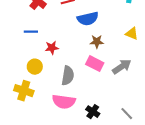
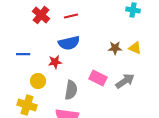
blue semicircle: (88, 19) -> (69, 43), moved
blue line: (31, 32) -> (23, 54), moved
brown star: (97, 42) -> (115, 48), moved

